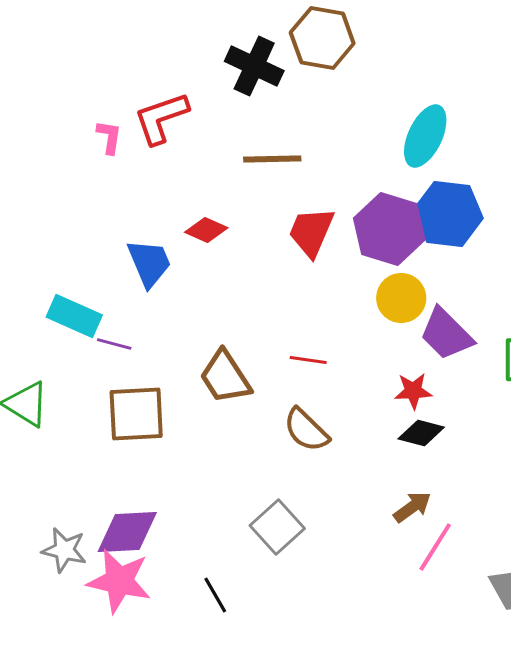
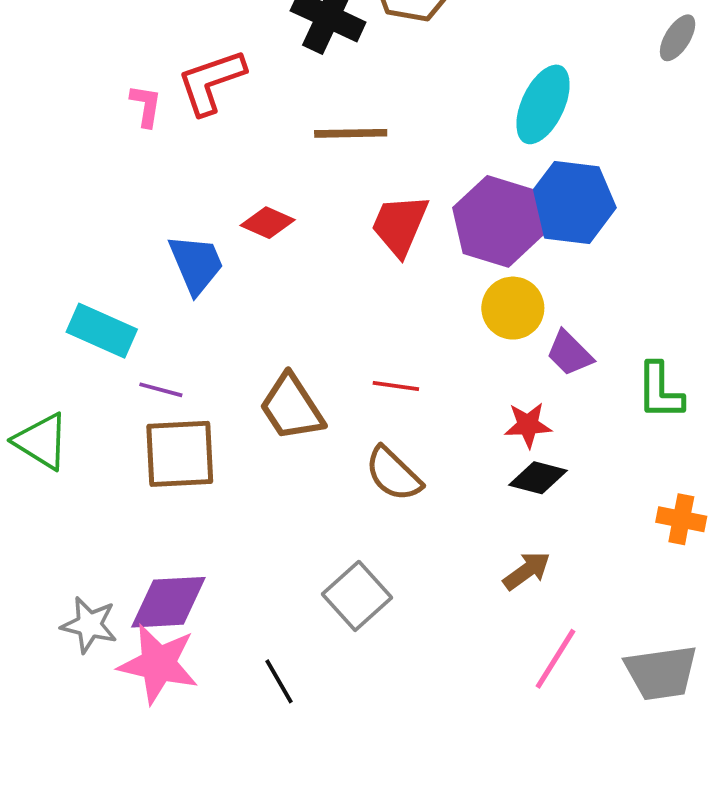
purple trapezoid: (446, 334) -> (569, 353), size x0.7
purple line: (114, 344) -> (161, 390), moved
pink line: (435, 547) -> (556, 659), moved

